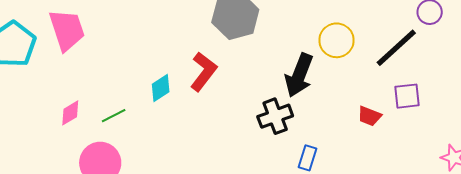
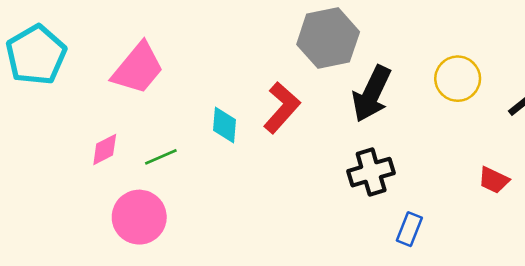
pink trapezoid: (67, 30) -> (138, 68), moved, turned 54
black arrow: (299, 75) -> (372, 94), moved
cyan diamond: (161, 88) -> (224, 125), turned -56

